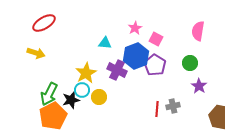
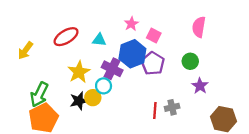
red ellipse: (44, 23) -> (66, 37), moved
yellow arrow: (36, 53) -> (25, 51), turned 108
cyan circle: (82, 90) -> (104, 86), moved
black star: (71, 100) -> (79, 101), moved

